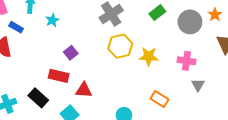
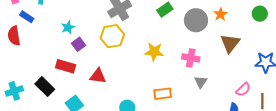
cyan star: (52, 20) -> (68, 27), moved
yellow hexagon: (120, 46) -> (112, 36), moved
red triangle: (84, 90) -> (98, 76), moved
orange rectangle: (160, 99) -> (163, 94), turned -42

